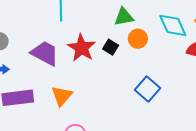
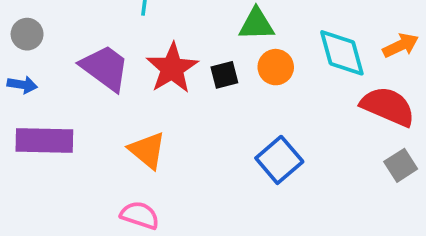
black square: (111, 47) -> (224, 75), turned 35
orange triangle: (62, 96) -> (147, 150), moved, turned -40

